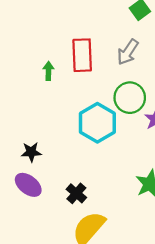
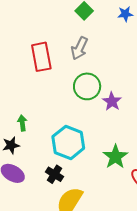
green arrow: (48, 71) -> (22, 123), moved
cyan hexagon: (97, 123) -> (68, 142), moved

